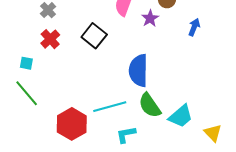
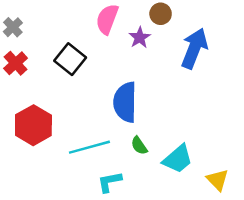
blue arrow: (194, 27) -> (194, 48), size x1.8
green semicircle: (150, 105) -> (139, 146), size x0.6
red hexagon: (72, 124) -> (33, 125), moved

